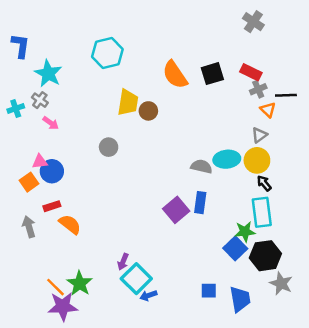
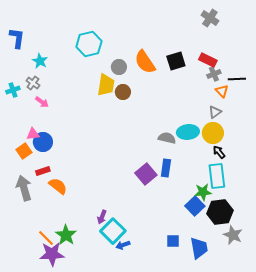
cyan star: (48, 74) -> (40, 61), size x0.7
gray circle: (109, 147) -> (119, 67), moved
gray arrow: (29, 227) -> (24, 188), size x1.4

